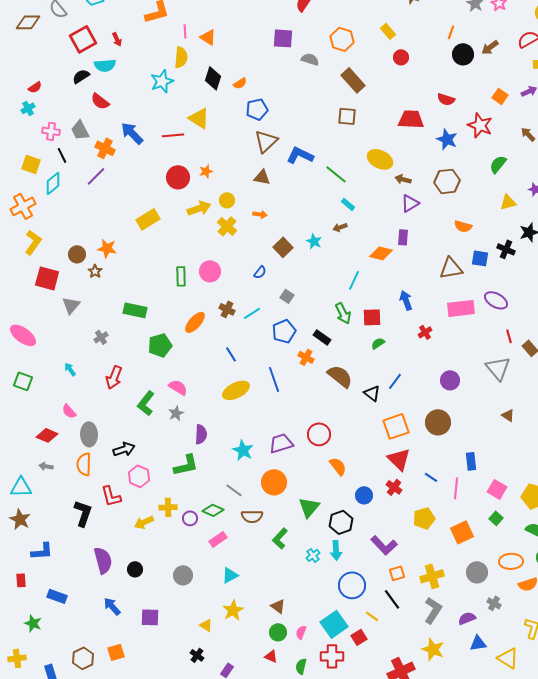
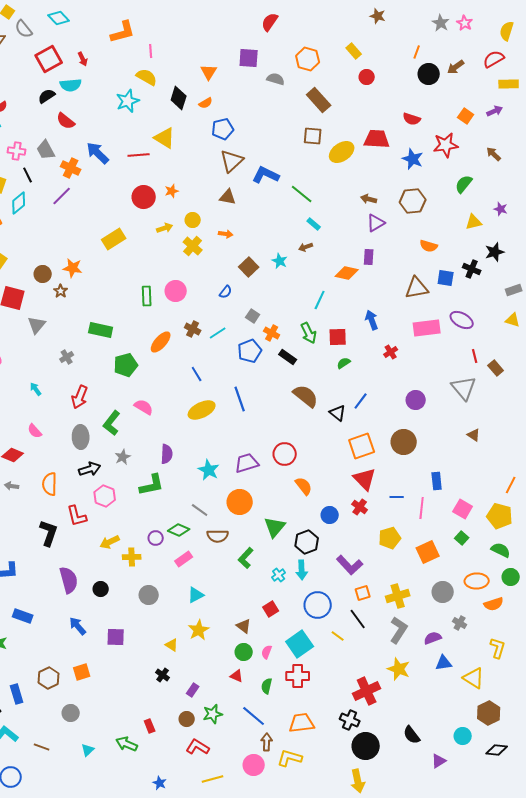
orange triangle: (208, 37) -> (209, 72), moved, turned 30
yellow semicircle: (181, 57) -> (147, 77), turned -65
red star: (480, 125) -> (446, 145), turned -30
yellow ellipse: (380, 159) -> (342, 152), moved, turned -60
yellow arrow: (199, 208) -> (165, 228), size x0.7
orange cross: (306, 357) -> (272, 333), moved
gray star: (176, 413) -> (123, 457), moved
gray ellipse: (89, 434) -> (81, 437), moved
blue line: (431, 477) -> (397, 497), turned -32
yellow cross: (168, 507) -> (132, 557), moved
red square: (359, 637) -> (271, 609), moved

